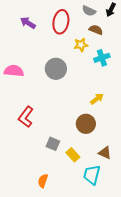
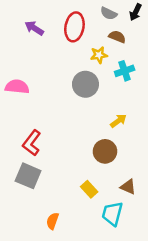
gray circle: (56, 69) -> (85, 84), moved
gray square: (53, 144) -> (28, 176), moved, size x1.5

